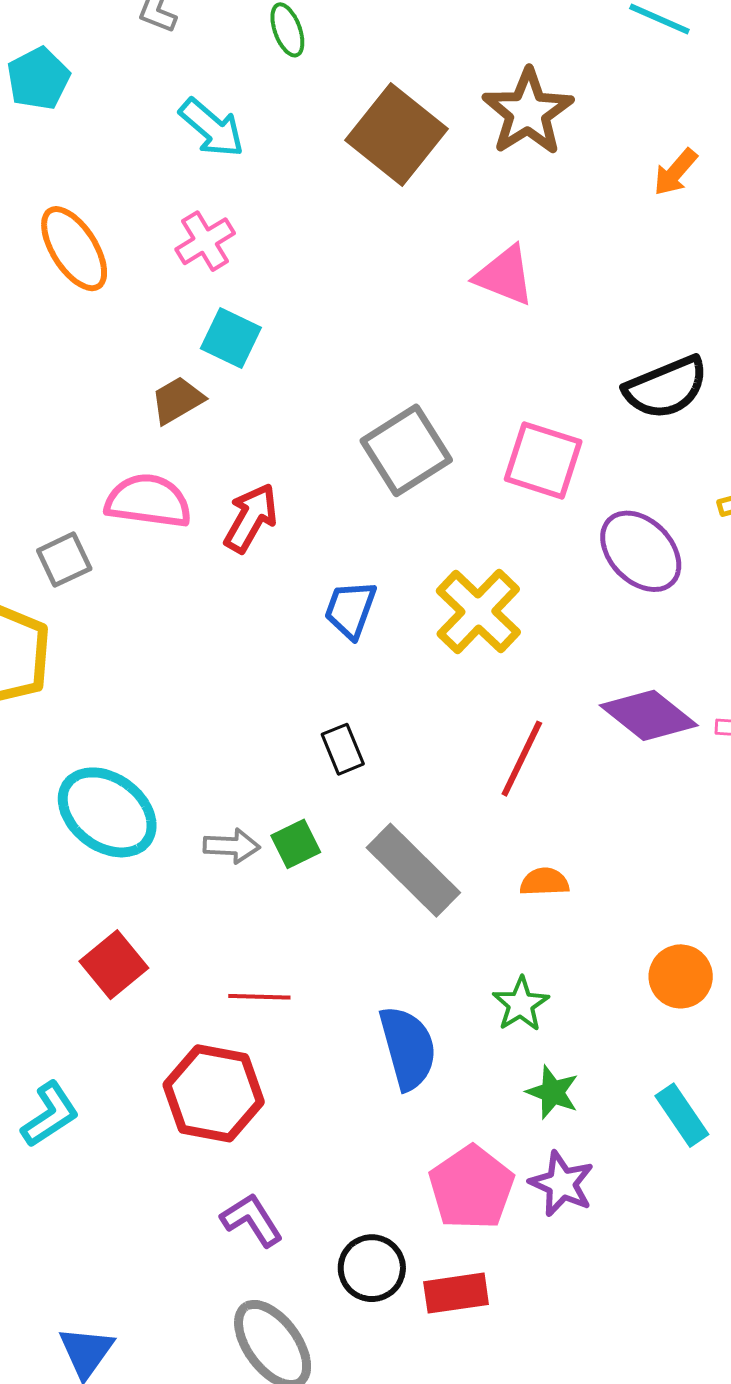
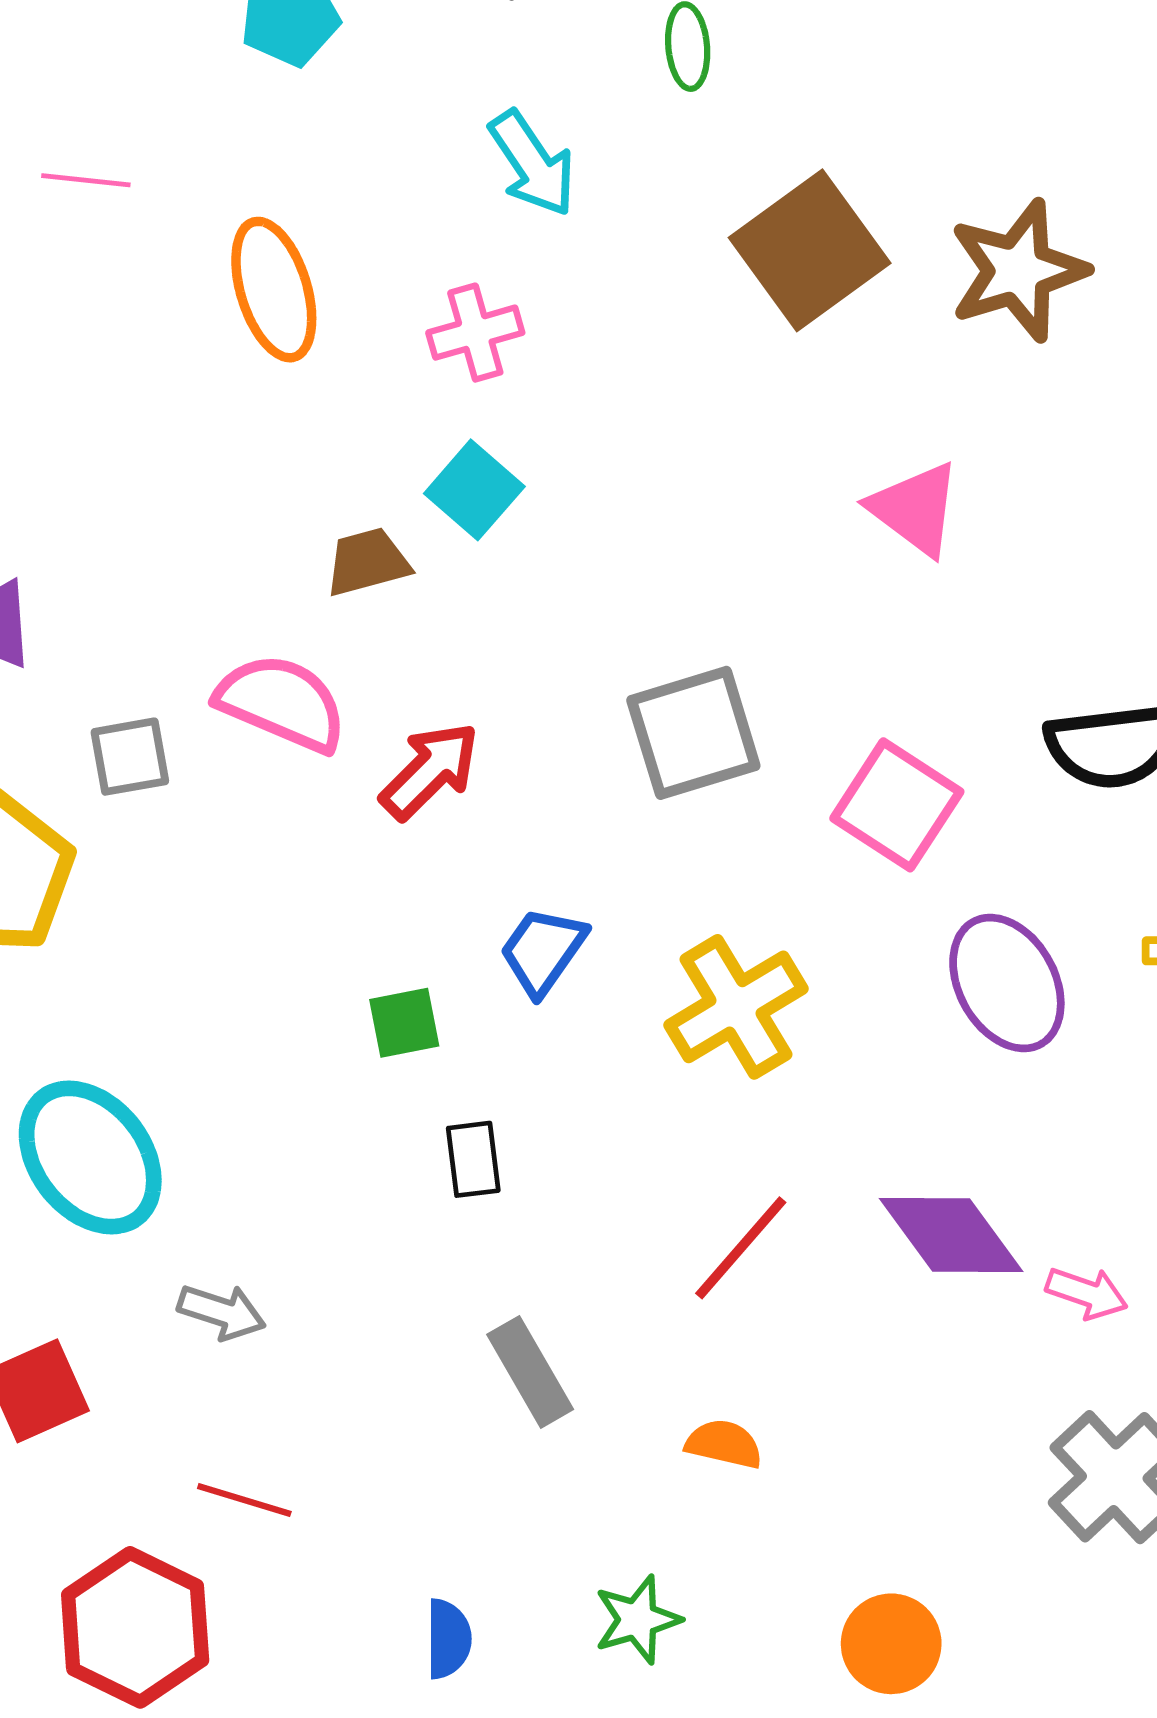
green square: (296, 844) -> (404, 1023), moved
gray arrow: (232, 846) -> (222, 1312), moved
gray rectangle: (413, 870) -> (530, 1372), size x0.7
blue semicircle: (408, 1048) -> (448, 1639), size x0.6

